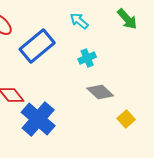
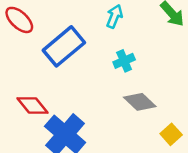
cyan arrow: (79, 21) -> (114, 16), turned 72

